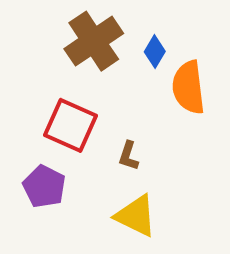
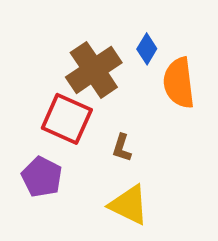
brown cross: (94, 41) -> (94, 70), moved

